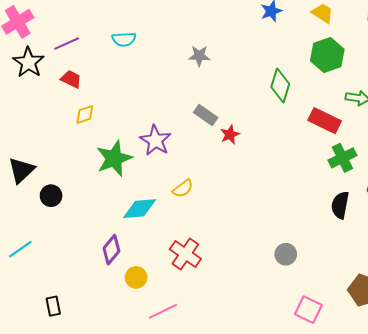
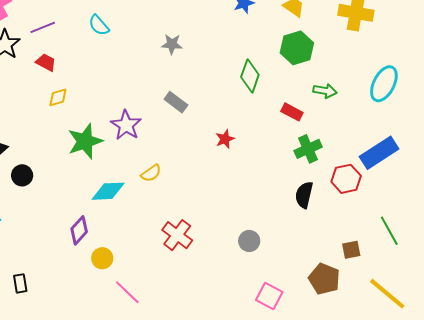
cyan semicircle: (124, 39) -> (99, 25), turned 50
red rectangle: (325, 121) -> (292, 112), size x0.7
red star: (230, 135) -> (225, 139), moved
red cross: (185, 254) -> (177, 235), moved
pink line: (163, 311) -> (127, 292), turned 68

